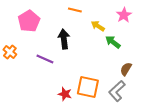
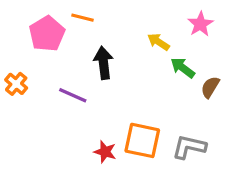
orange line: (75, 10) -> (82, 18), moved
brown semicircle: (126, 69) -> (210, 87), moved
gray L-shape: (117, 91) -> (189, 147), turned 55

